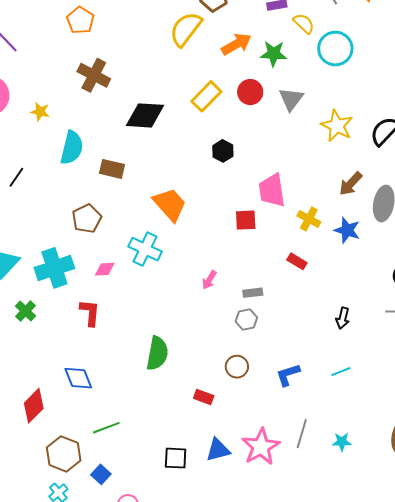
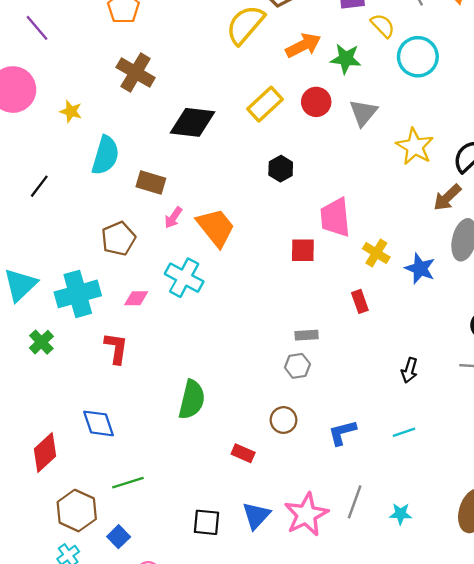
brown arrow: (351, 184) -> (447, 197), moved
red rectangle: (297, 261) -> (360, 301), turned 36
pink arrow: (209, 280) -> (173, 218), moved
blue triangle: (218, 450) -> (256, 516), turned -36

